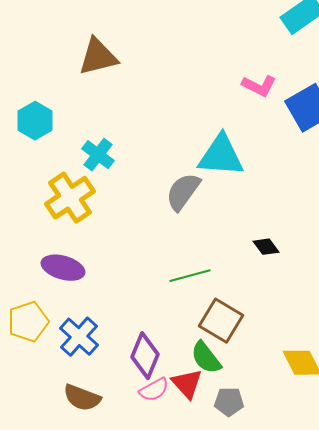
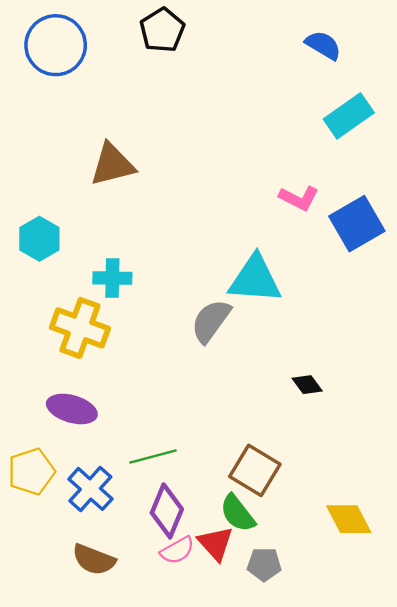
cyan cross: (98, 155) -> (112, 278), turned -36
yellow cross: (70, 198) -> (80, 328), turned -36
green line: (190, 276) -> (153, 456), moved

